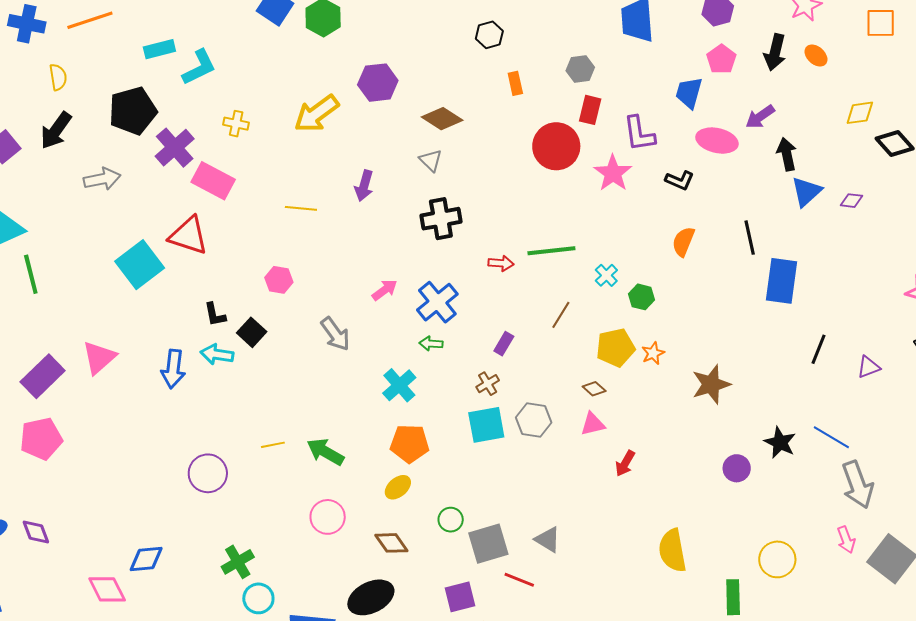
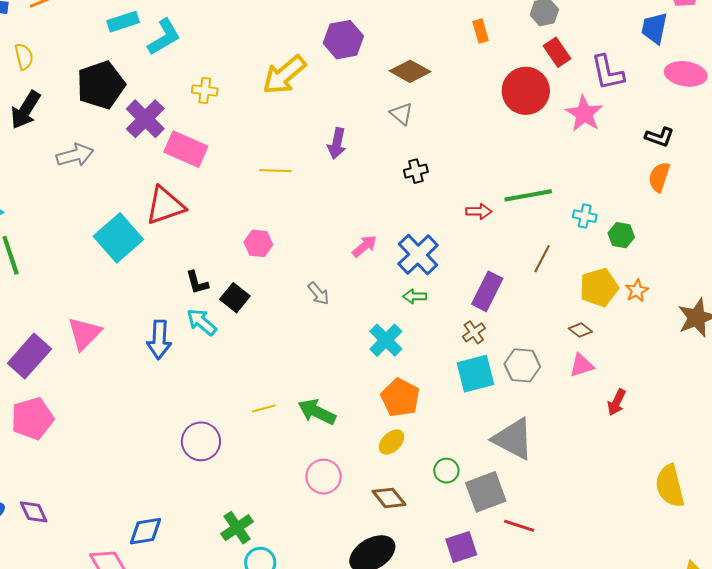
red rectangle: (590, 110) -> (557, 52), turned -44
black L-shape: (680, 180) -> (659, 137), moved
black cross: (441, 219) -> (416, 171), size x0.6
red triangle: (189, 236) -> (165, 206), turned -33
cyan cross: (606, 275) -> (585, 216), turned -30
gray arrow: (335, 334) -> (318, 294), size x0.7
purple rectangle: (504, 344) -> (487, 291), size x1.6
cyan arrow: (217, 354) -> (202, 322), turned 36
orange pentagon: (410, 444) -> (400, 398), turned 30
gray triangle: (548, 540) -> (513, 439), moved, size x1.6

